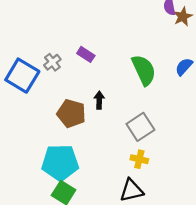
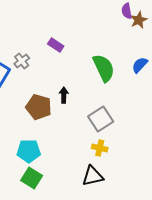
purple rectangle: (86, 54) -> (56, 45), moved
cyan pentagon: (60, 163) -> (29, 151), size x0.7

